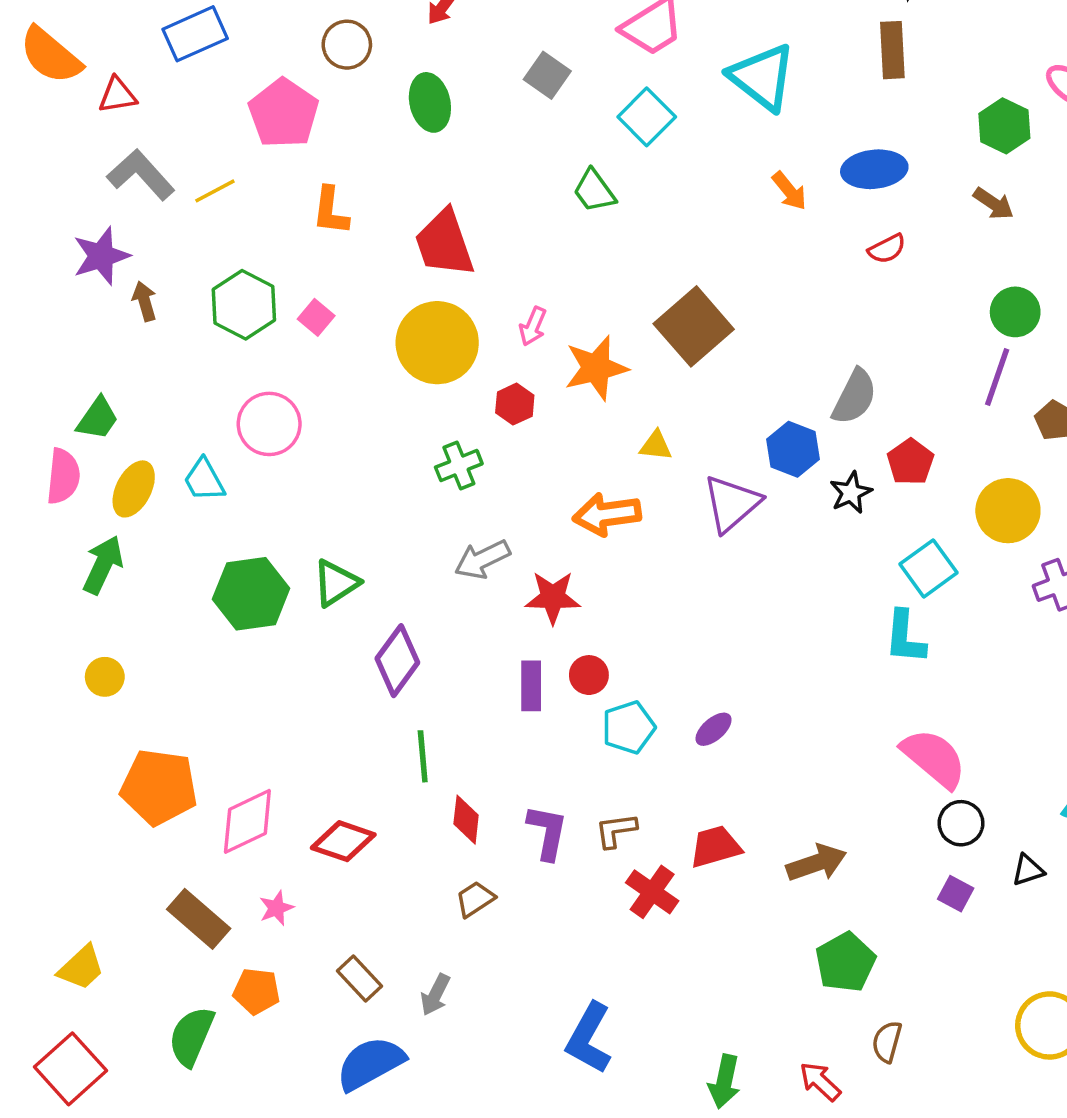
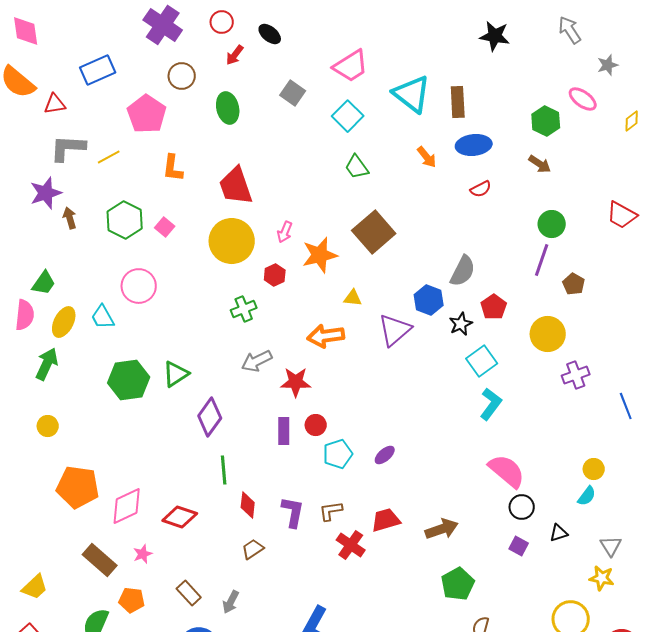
brown rectangle: (892, 50) -> (458, 102), moved
gray L-shape: (141, 175) -> (68, 148), turned -45
green trapezoid: (594, 191) -> (357, 167), moved
cyan square: (928, 568) -> (482, 361), moved
cyan L-shape: (905, 637) -> (491, 404), turned -148

